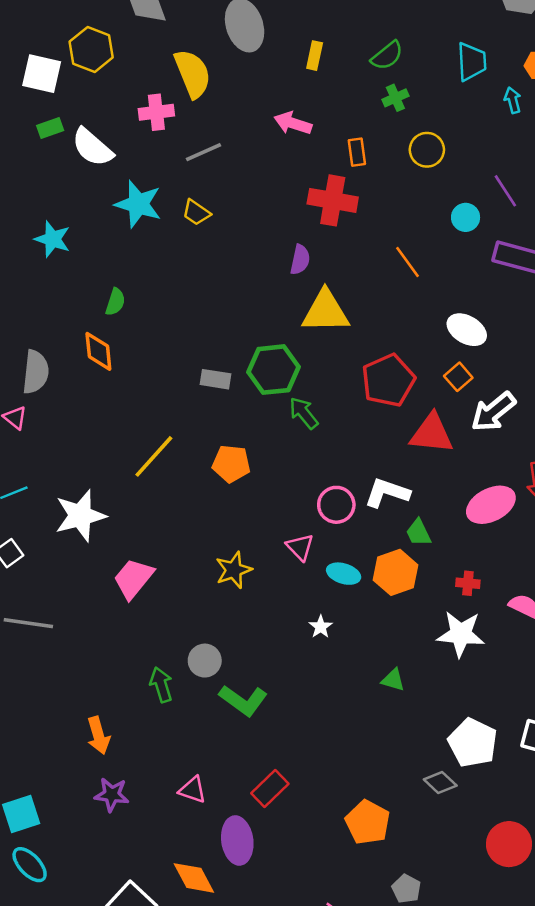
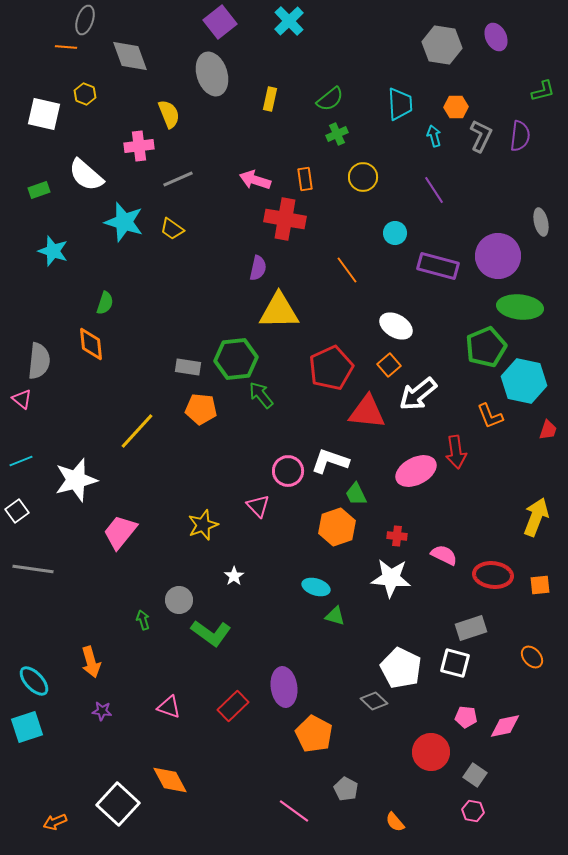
yellow hexagon: (91, 50) -> (85, 94), size x0.6
yellow semicircle: (193, 74) -> (169, 114), size x0.7
pink arrow: (293, 123) -> (255, 180), moved
green rectangle: (50, 128) -> (39, 190), moved
purple line: (505, 191) -> (434, 190), moved
orange pentagon: (231, 464) -> (201, 409), moved
cyan ellipse: (344, 574) -> (316, 587), moved
white star: (321, 627) -> (234, 576), moved
green arrow: (161, 685) -> (143, 620), size x0.7
purple star: (112, 795) -> (102, 711), size x0.7
purple ellipse: (237, 840) -> (284, 687), moved
cyan ellipse: (30, 865) -> (34, 681), moved

